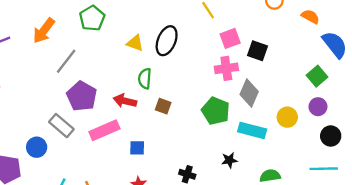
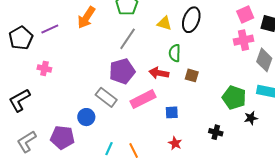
gray line: (66, 61) -> (128, 39), moved
purple pentagon: (82, 96) -> (122, 71), turned 30
green pentagon: (216, 111) -> (234, 98), moved

